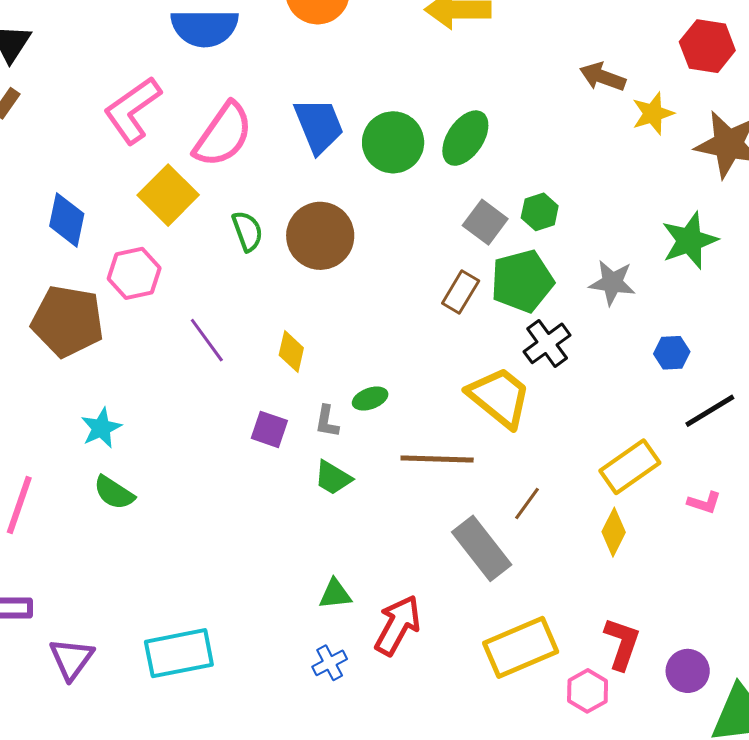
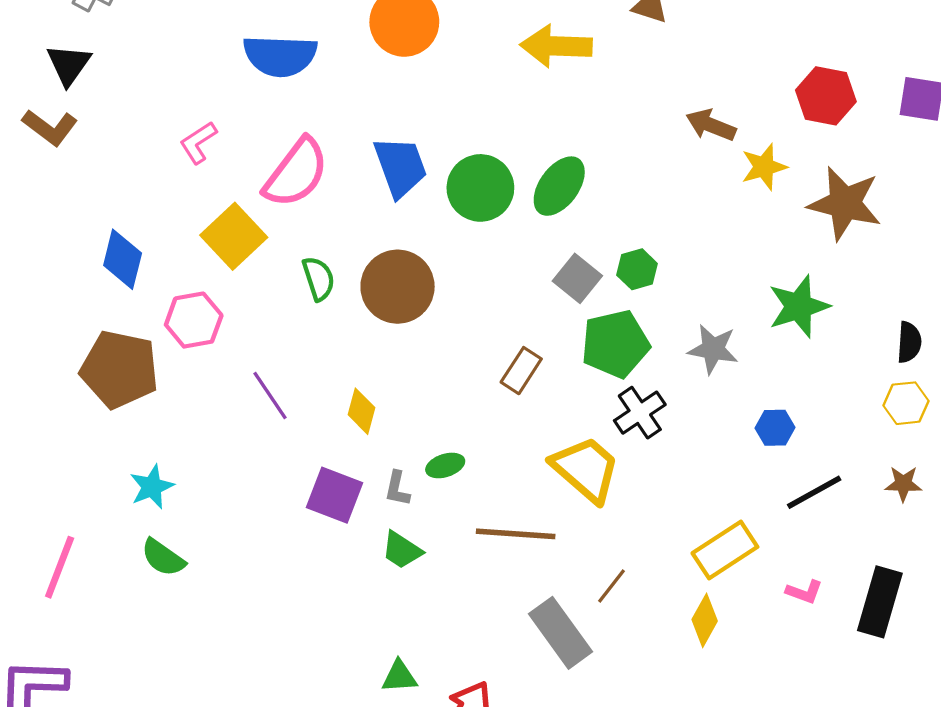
pink L-shape: (132, 110) -> (198, 142), size x0.6
brown rectangle: (461, 292) -> (521, 371), moved
purple square: (269, 429) -> (335, 495), size x1.4

